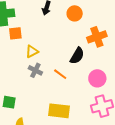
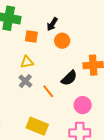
orange circle: (75, 13) -> (62, 41), moved
orange square: (15, 33) -> (31, 36), moved

